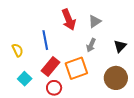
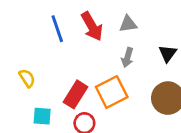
gray triangle: (95, 21) -> (128, 24), turned 32
blue line: (45, 40) -> (57, 29), moved
cyan square: (25, 79) -> (42, 116), turned -32

